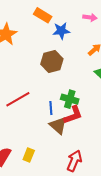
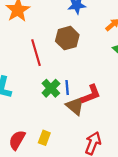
red line: (18, 99) -> (36, 53), moved, turned -75
green cross: (70, 99) -> (51, 88), moved, turned 30

